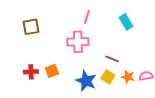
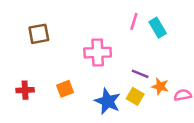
pink line: (87, 17) -> (134, 21), moved
red cross: (31, 72) -> (25, 90), moved
orange star: (128, 77) -> (160, 86), moved

